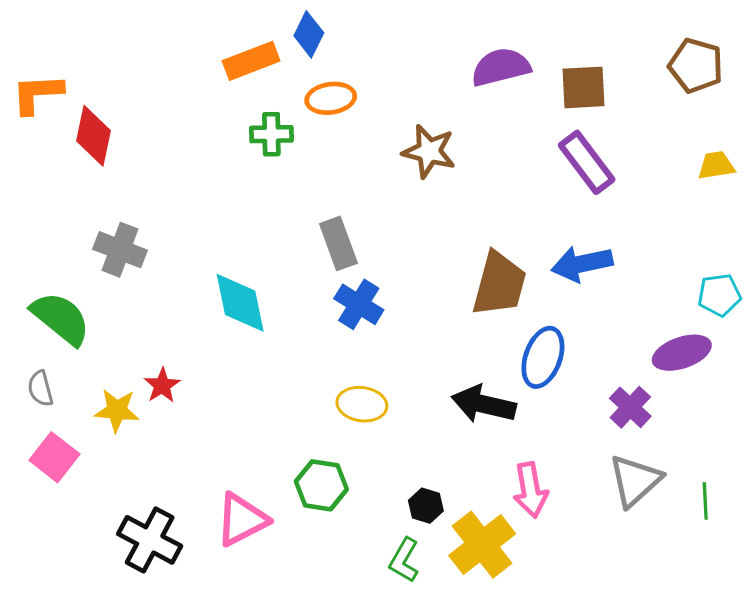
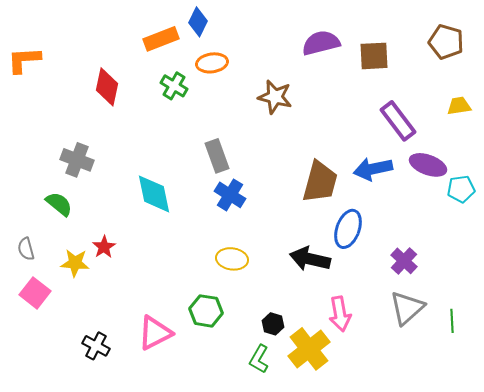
green cross: (271, 134) -> (174, 86), turned 32
red diamond: (93, 136) -> (107, 87), moved
purple rectangle: (587, 162) -> (398, 121), moved
green semicircle: (61, 318) -> (59, 204), moved, size x0.7
purple ellipse: (682, 353) -> (428, 165), moved, turned 39
black cross: (150, 540) -> (96, 346), size x0.7

